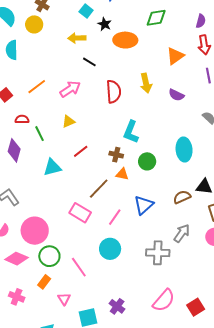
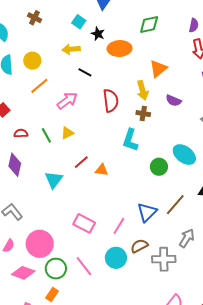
yellow circle: (34, 24) -> (32, 61), moved
orange triangle: (175, 56) -> (158, 69), moved
orange line: (37, 87) -> (39, 86), moved
green line: (40, 134) -> (46, 135), moved
cyan ellipse: (184, 150) -> (184, 155), turned -45
brown cross: (116, 155) -> (143, 114), moved
green circle: (147, 161) -> (159, 167), moved
cyan triangle: (52, 167) -> (54, 180), turned -36
orange triangle: (122, 174) -> (102, 170), moved
brown line: (99, 189) -> (175, 205), moved
brown semicircle: (182, 197) -> (139, 246), moved
pink line: (79, 267) -> (84, 266), moved

